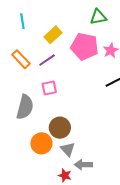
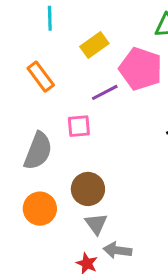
purple line: (47, 60) -> (105, 92), moved
orange circle: (41, 143) -> (40, 209), moved

